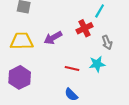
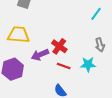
red cross: (85, 28) -> (59, 46), moved, turned -35
purple arrow: (53, 38) -> (40, 55), moved

